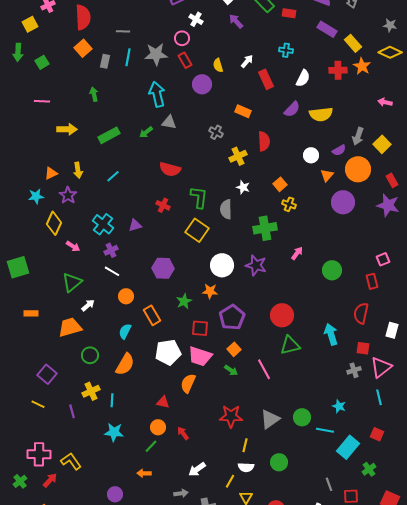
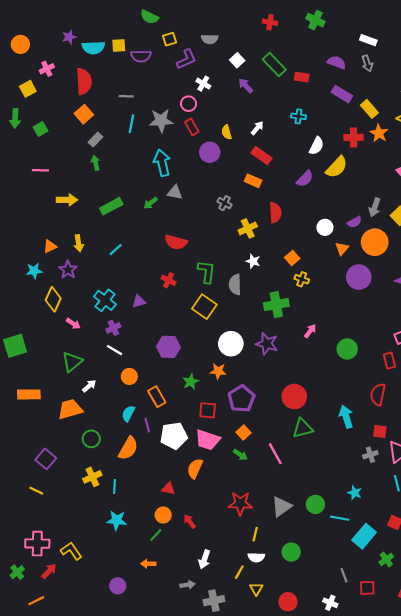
gray rectangle: (105, 61) -> (95, 140), moved, turned 32
red rectangle: (266, 79) -> (262, 155), moved, turned -30
yellow semicircle: (321, 114) -> (337, 167), moved, turned -40
orange rectangle: (31, 313) -> (29, 394), size x1.5
purple line: (72, 411) -> (147, 425), moved
white arrow: (197, 469) -> (204, 559), turned -36

